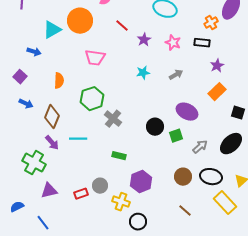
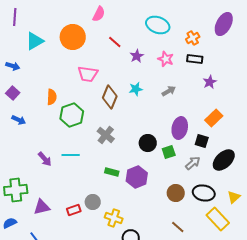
orange cross: (211, 23) -> (193, 38), moved
cyan triangle: (52, 30) -> (35, 41), moved
blue arrow: (34, 52) -> (13, 66), moved
orange rectangle: (217, 92) -> (214, 118), moved
green hexagon: (92, 99) -> (72, 115), moved
purple ellipse: (187, 112) -> (180, 128), turned 75
black square: (238, 113) -> (202, 141), moved
brown diamond: (52, 117) -> (110, 97), moved
green cross: (34, 163) -> (16, 190), moved, turned -35
purple hexagon: (141, 182) -> (137, 177), moved

